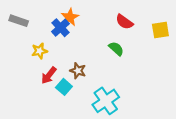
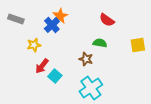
yellow square: (160, 30) -> (138, 45), moved
green semicircle: (116, 49) -> (100, 43), turned -32
brown star: (78, 71) -> (86, 59), moved

